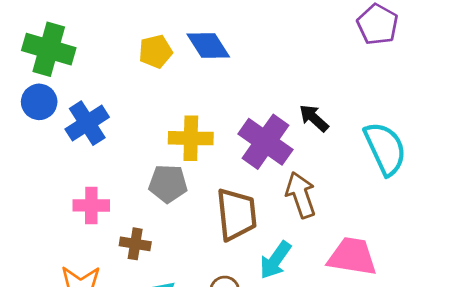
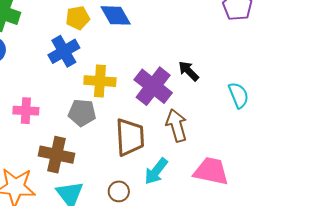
blue cross: (87, 123) -> (64, 51), moved
cyan semicircle: (385, 149) -> (239, 95), size x0.7
pink cross: (91, 205) -> (26, 111), moved
brown cross: (135, 244) -> (56, 155), size x1.6

